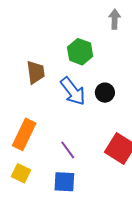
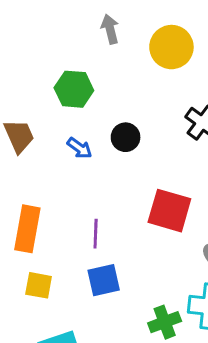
blue arrow: (73, 91) -> (79, 148), size x0.6
purple line: (68, 150) -> (96, 234), turned 54

